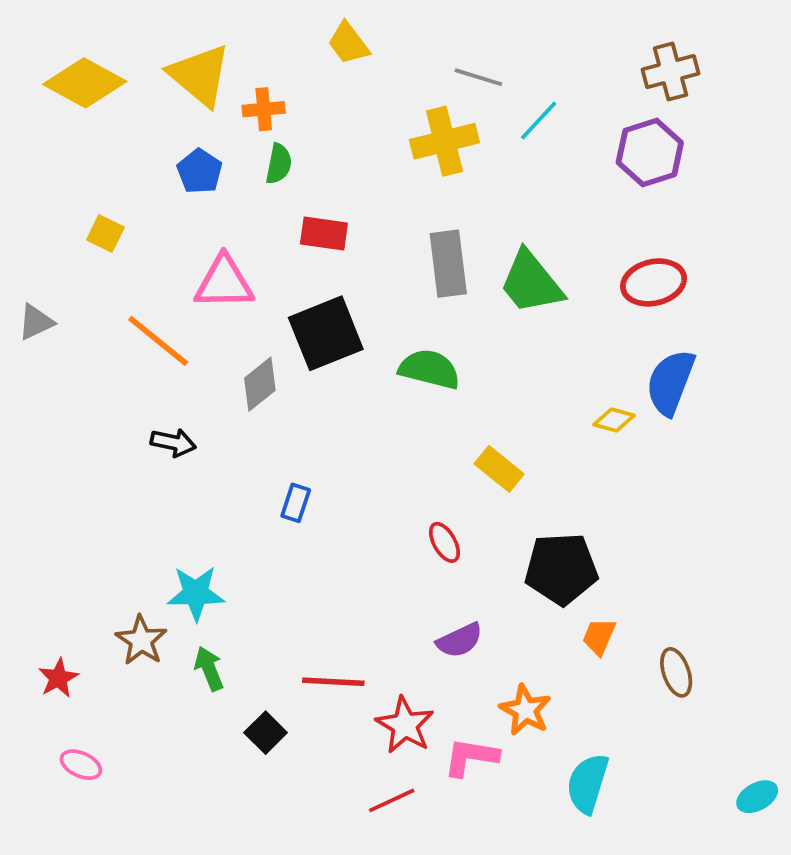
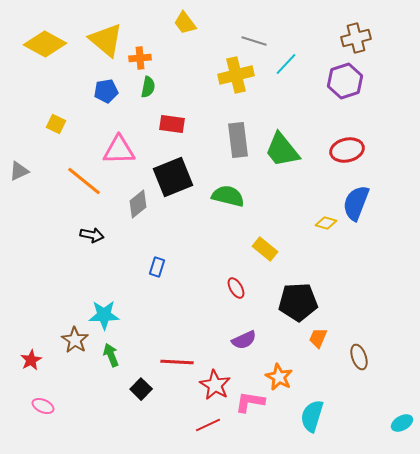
blue pentagon: (200, 171) -> (106, 91), turned 30

